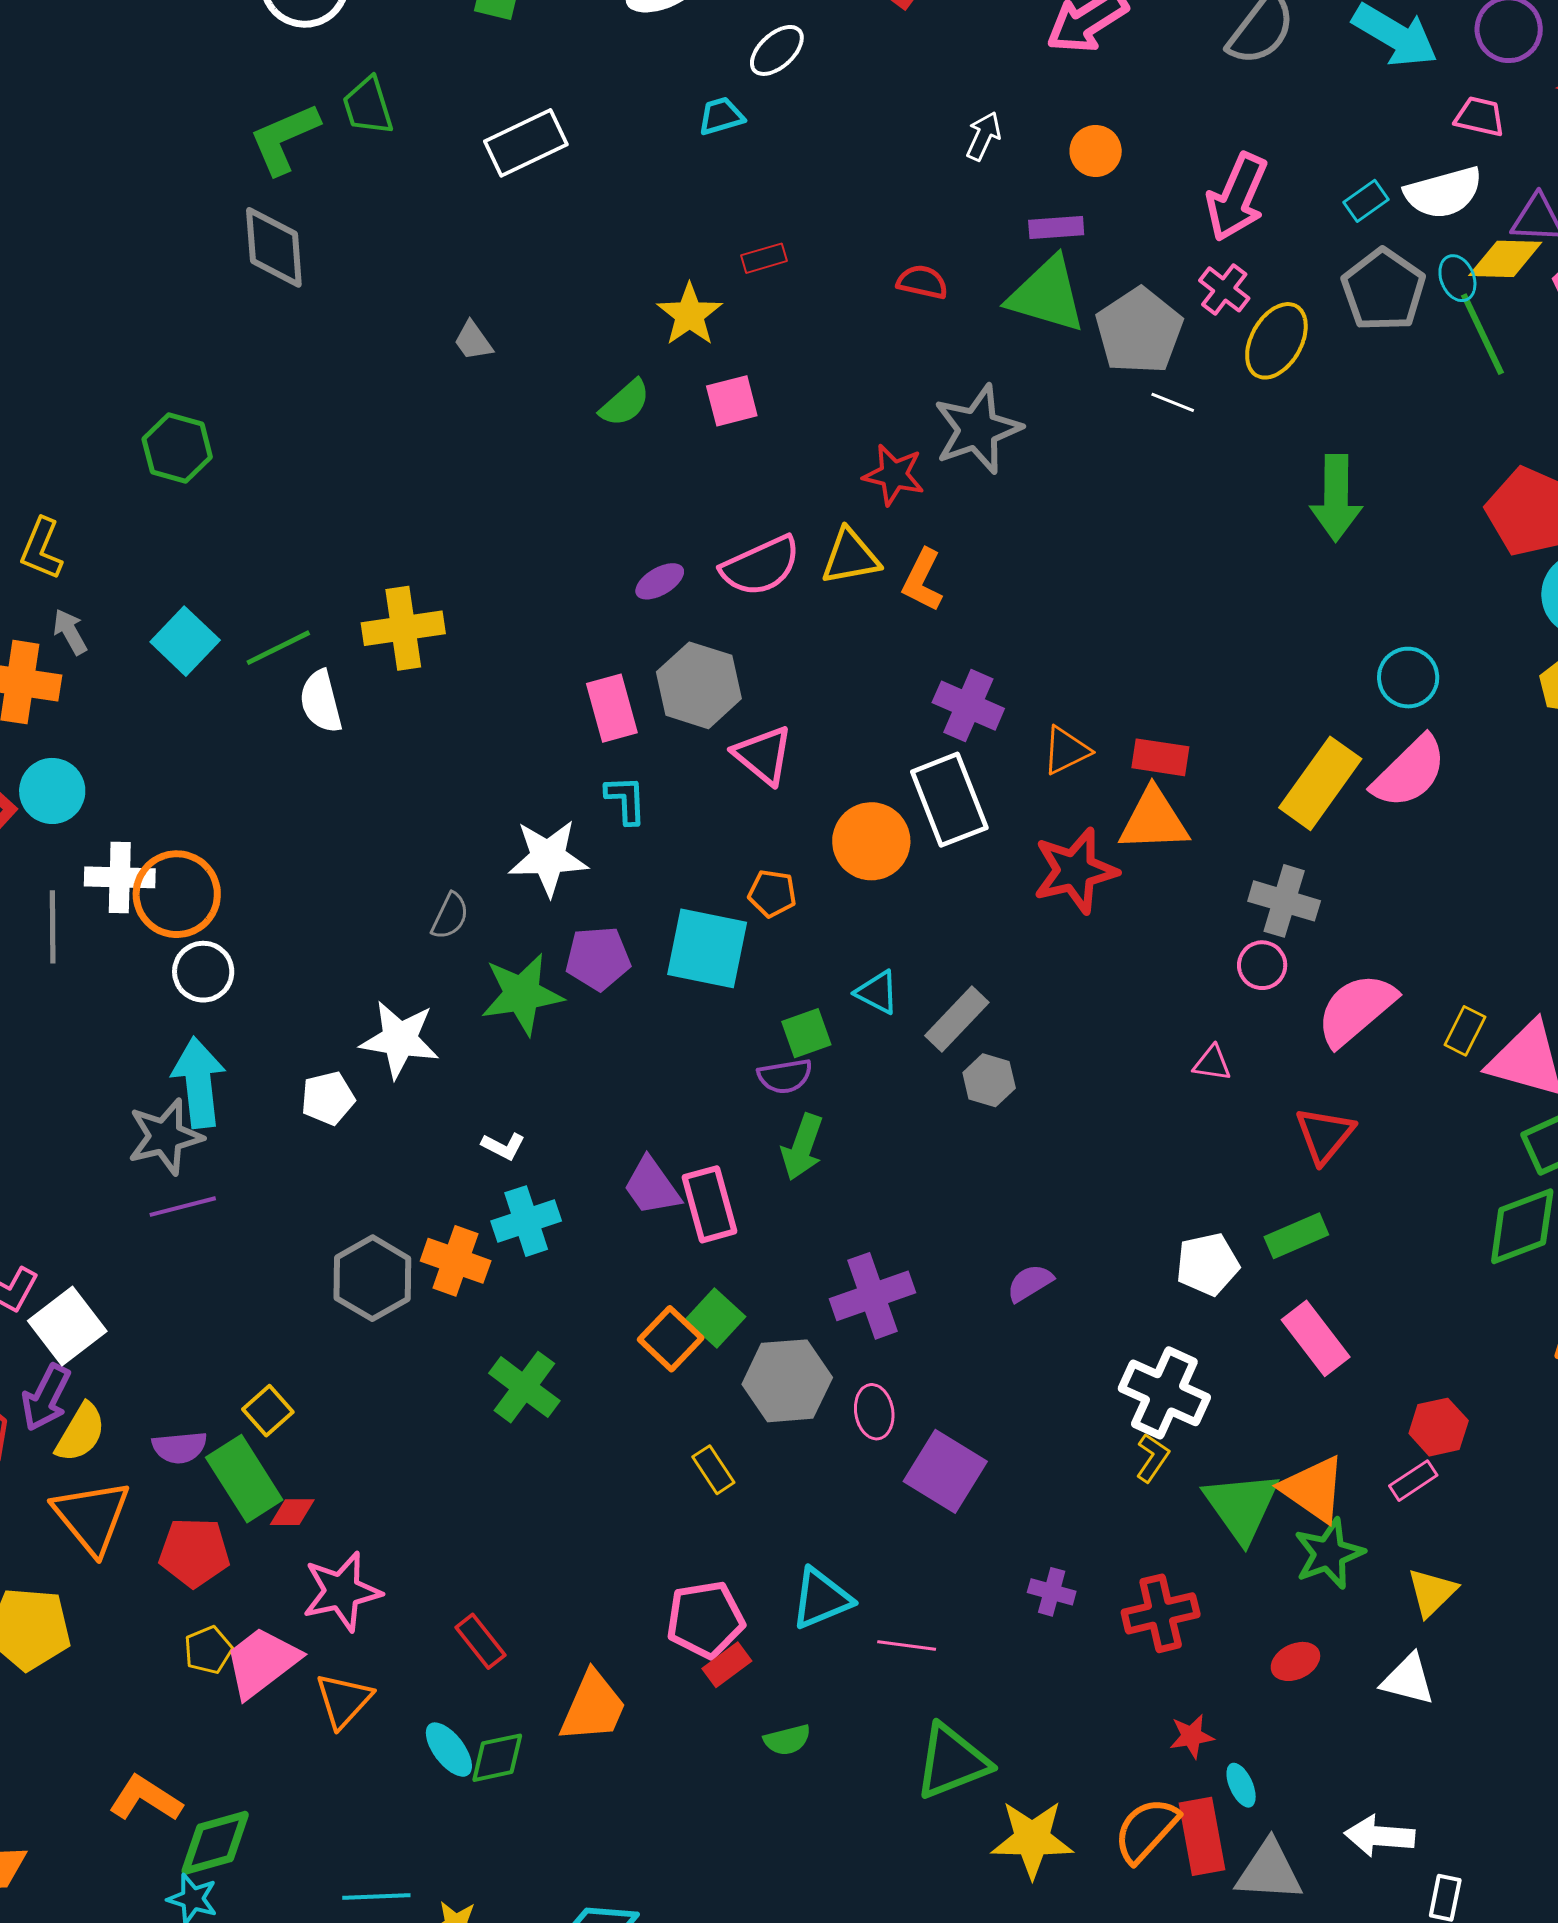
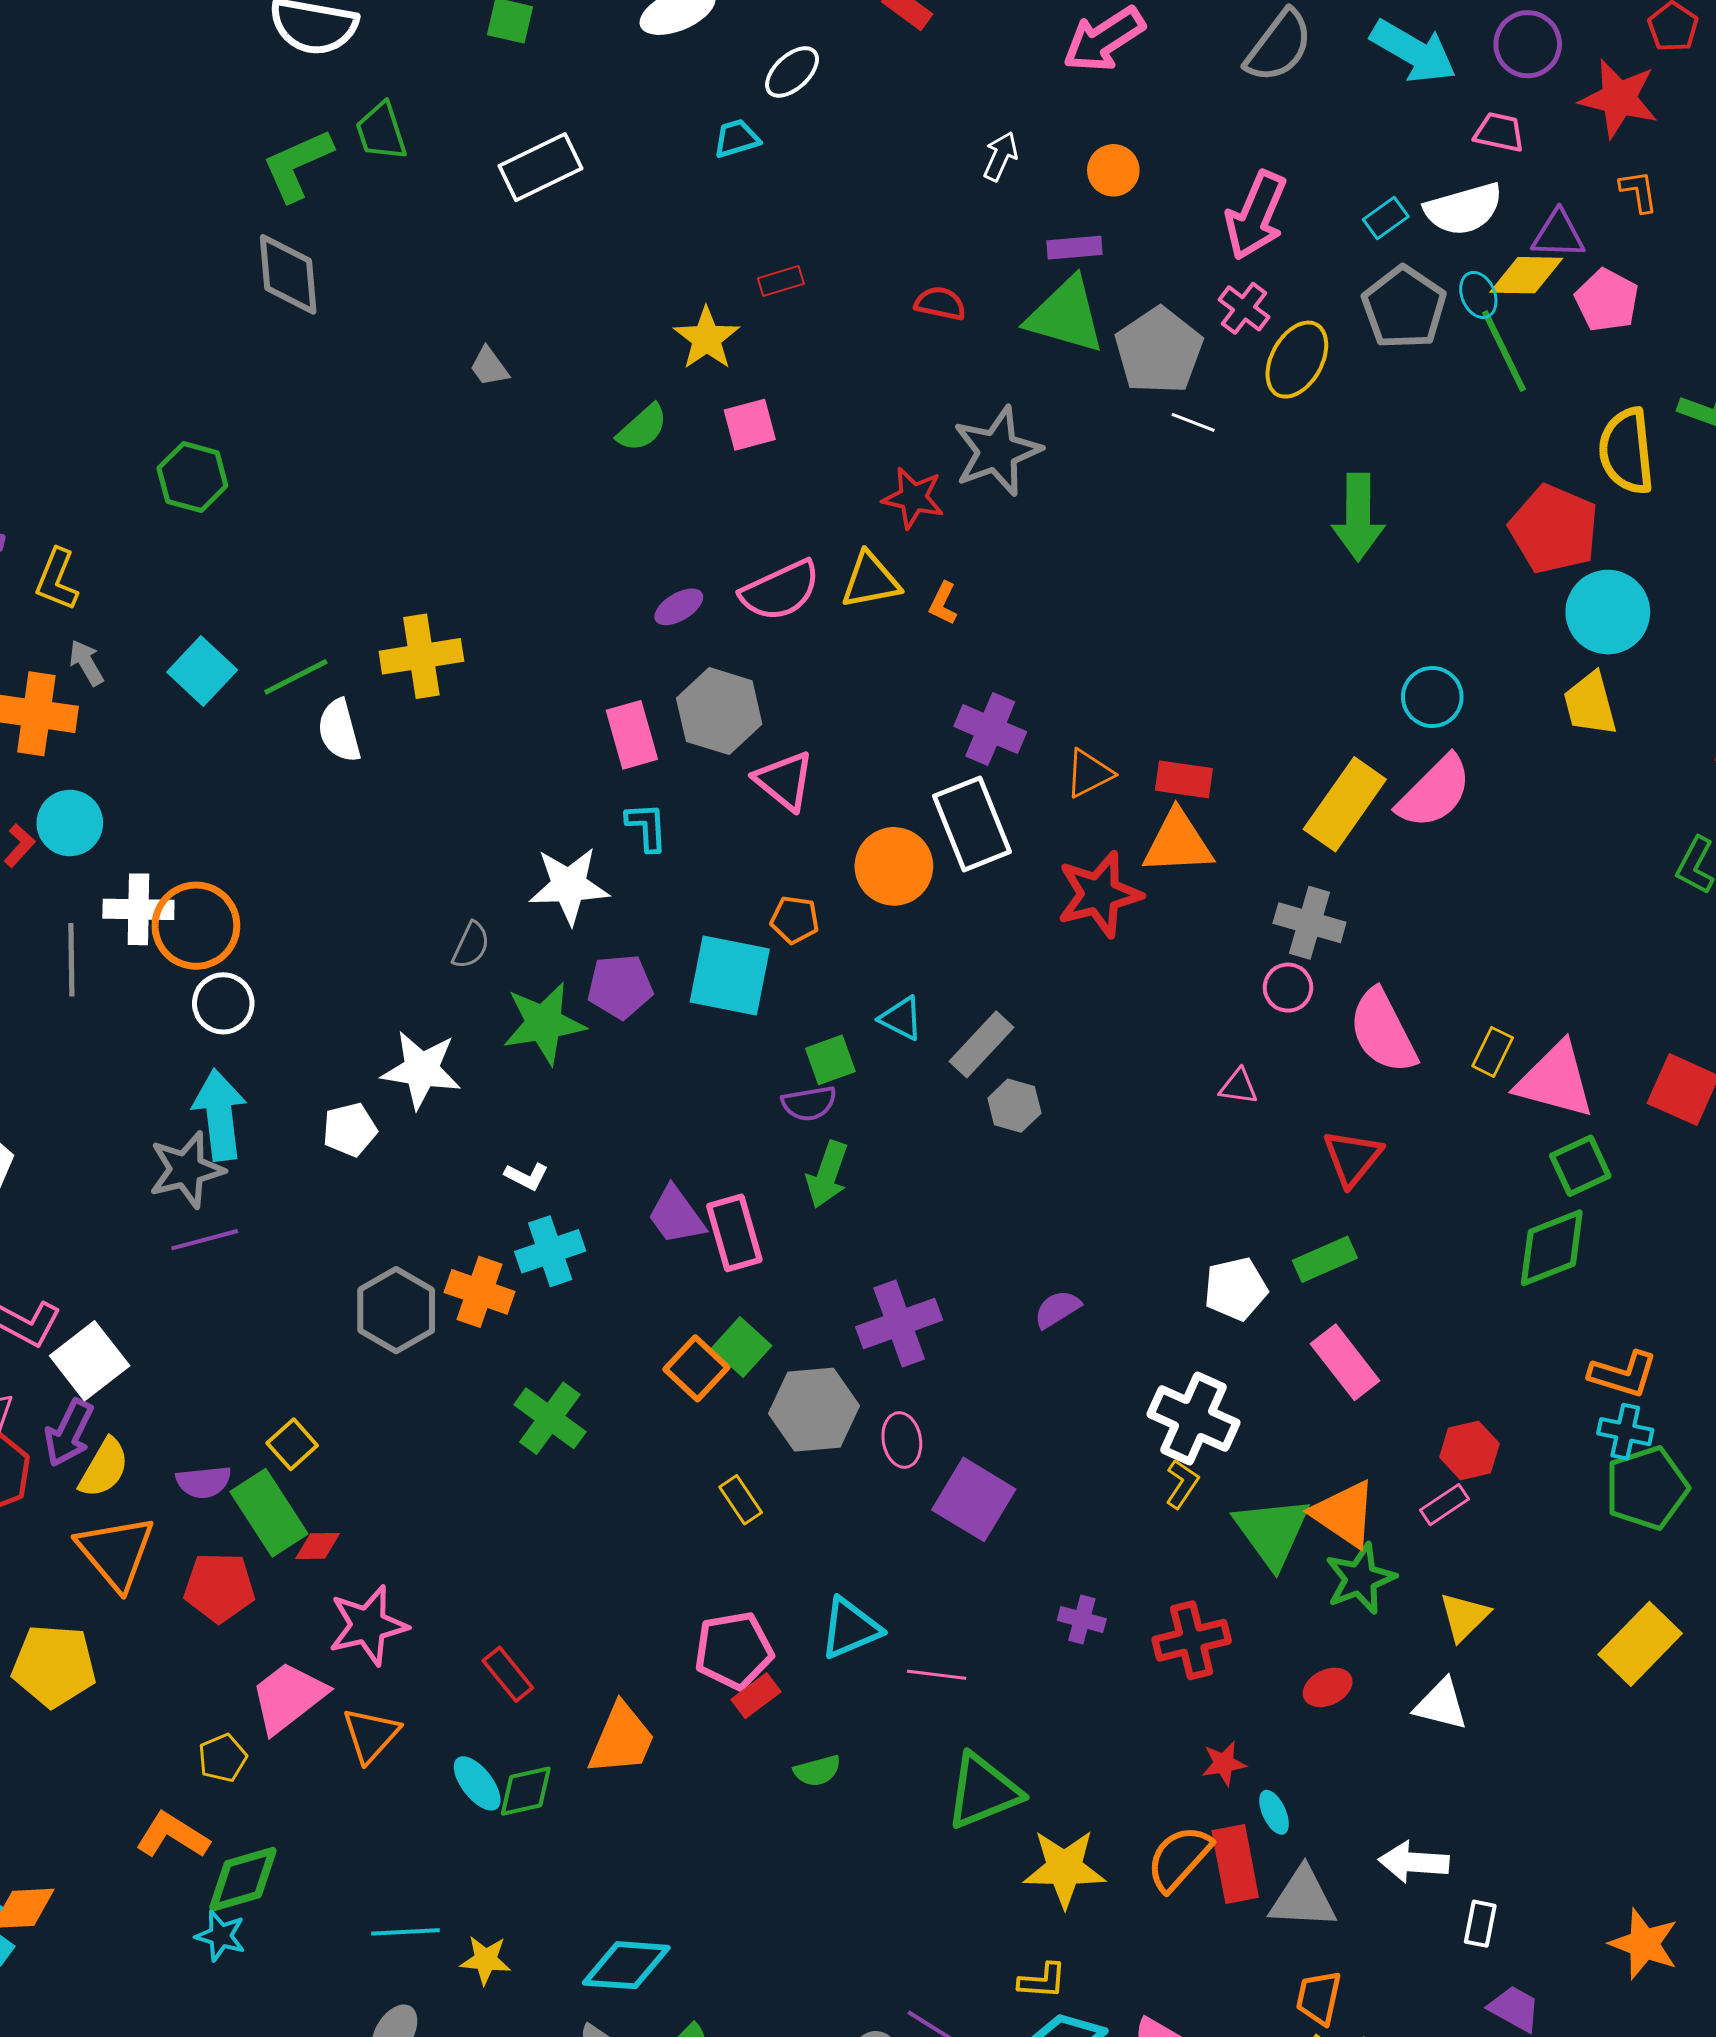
orange L-shape: (923, 580) -> (943, 603), size x0.7
pink semicircle: (1356, 1009) -> (1383, 1031), turned -76
yellow pentagon: (208, 1650) -> (223, 1758), moved

